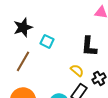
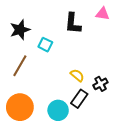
black L-shape: (89, 46) -> (73, 23), moved

